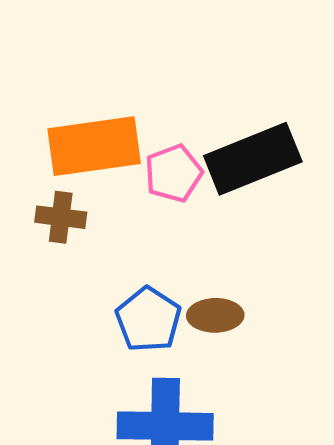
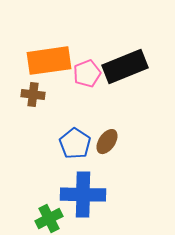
brown ellipse: (215, 315) -> (107, 142), turned -55

